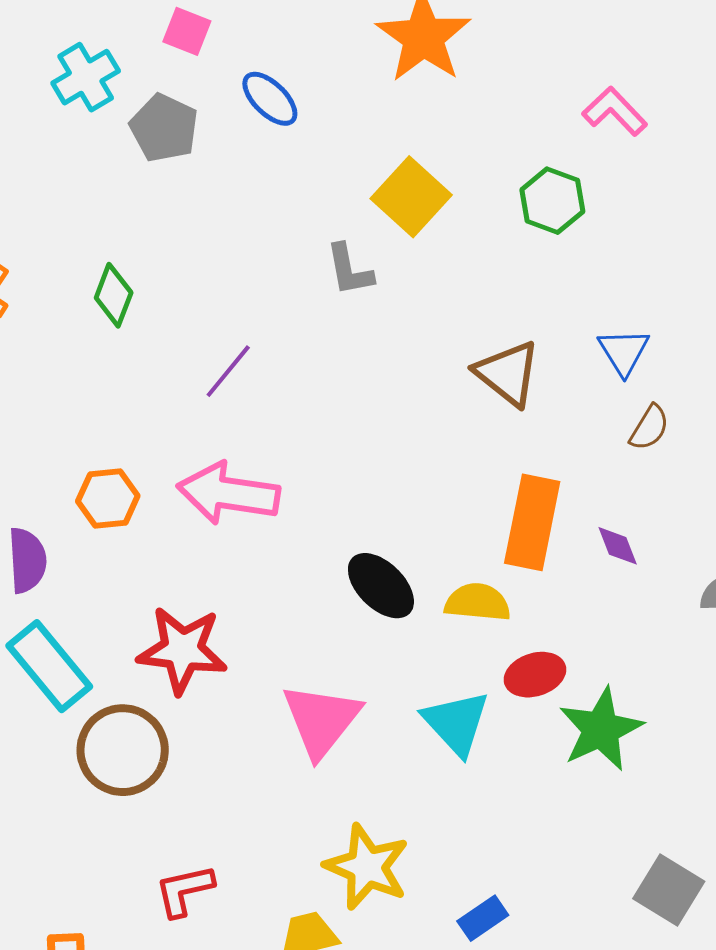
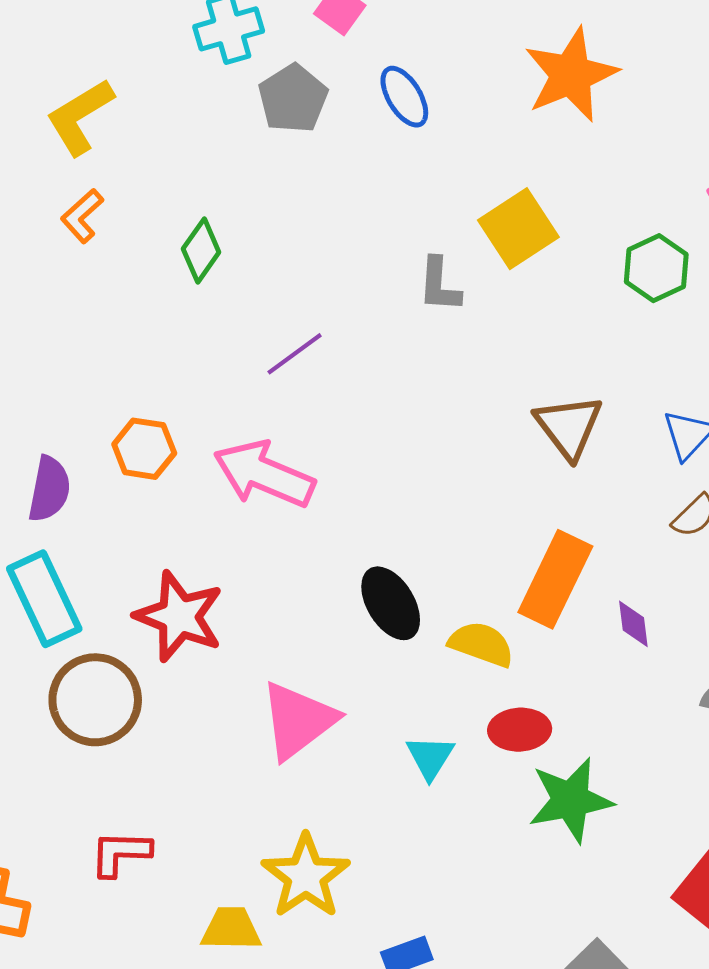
cyan triangle: (456, 723) -> (430, 757), size x0.7

